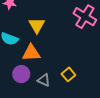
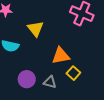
orange triangle: (31, 53) -> (61, 56), moved

